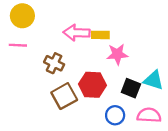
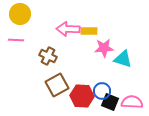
cyan triangle: (154, 80) -> (123, 59), moved
red hexagon: (92, 85) -> (82, 96), moved
black square: (131, 88) -> (110, 102), moved
blue circle: (115, 115) -> (102, 91), moved

